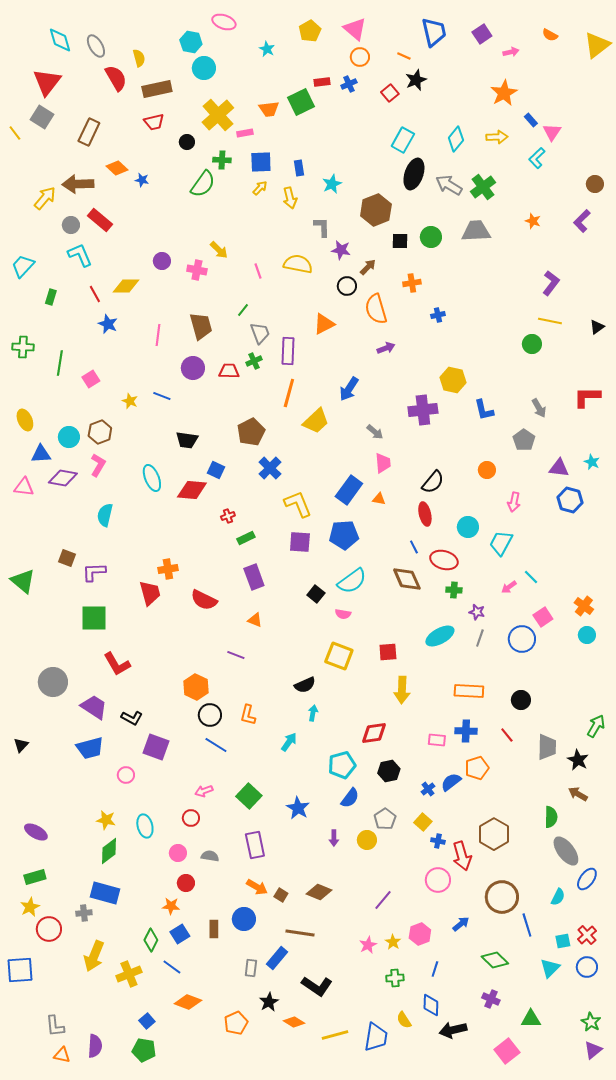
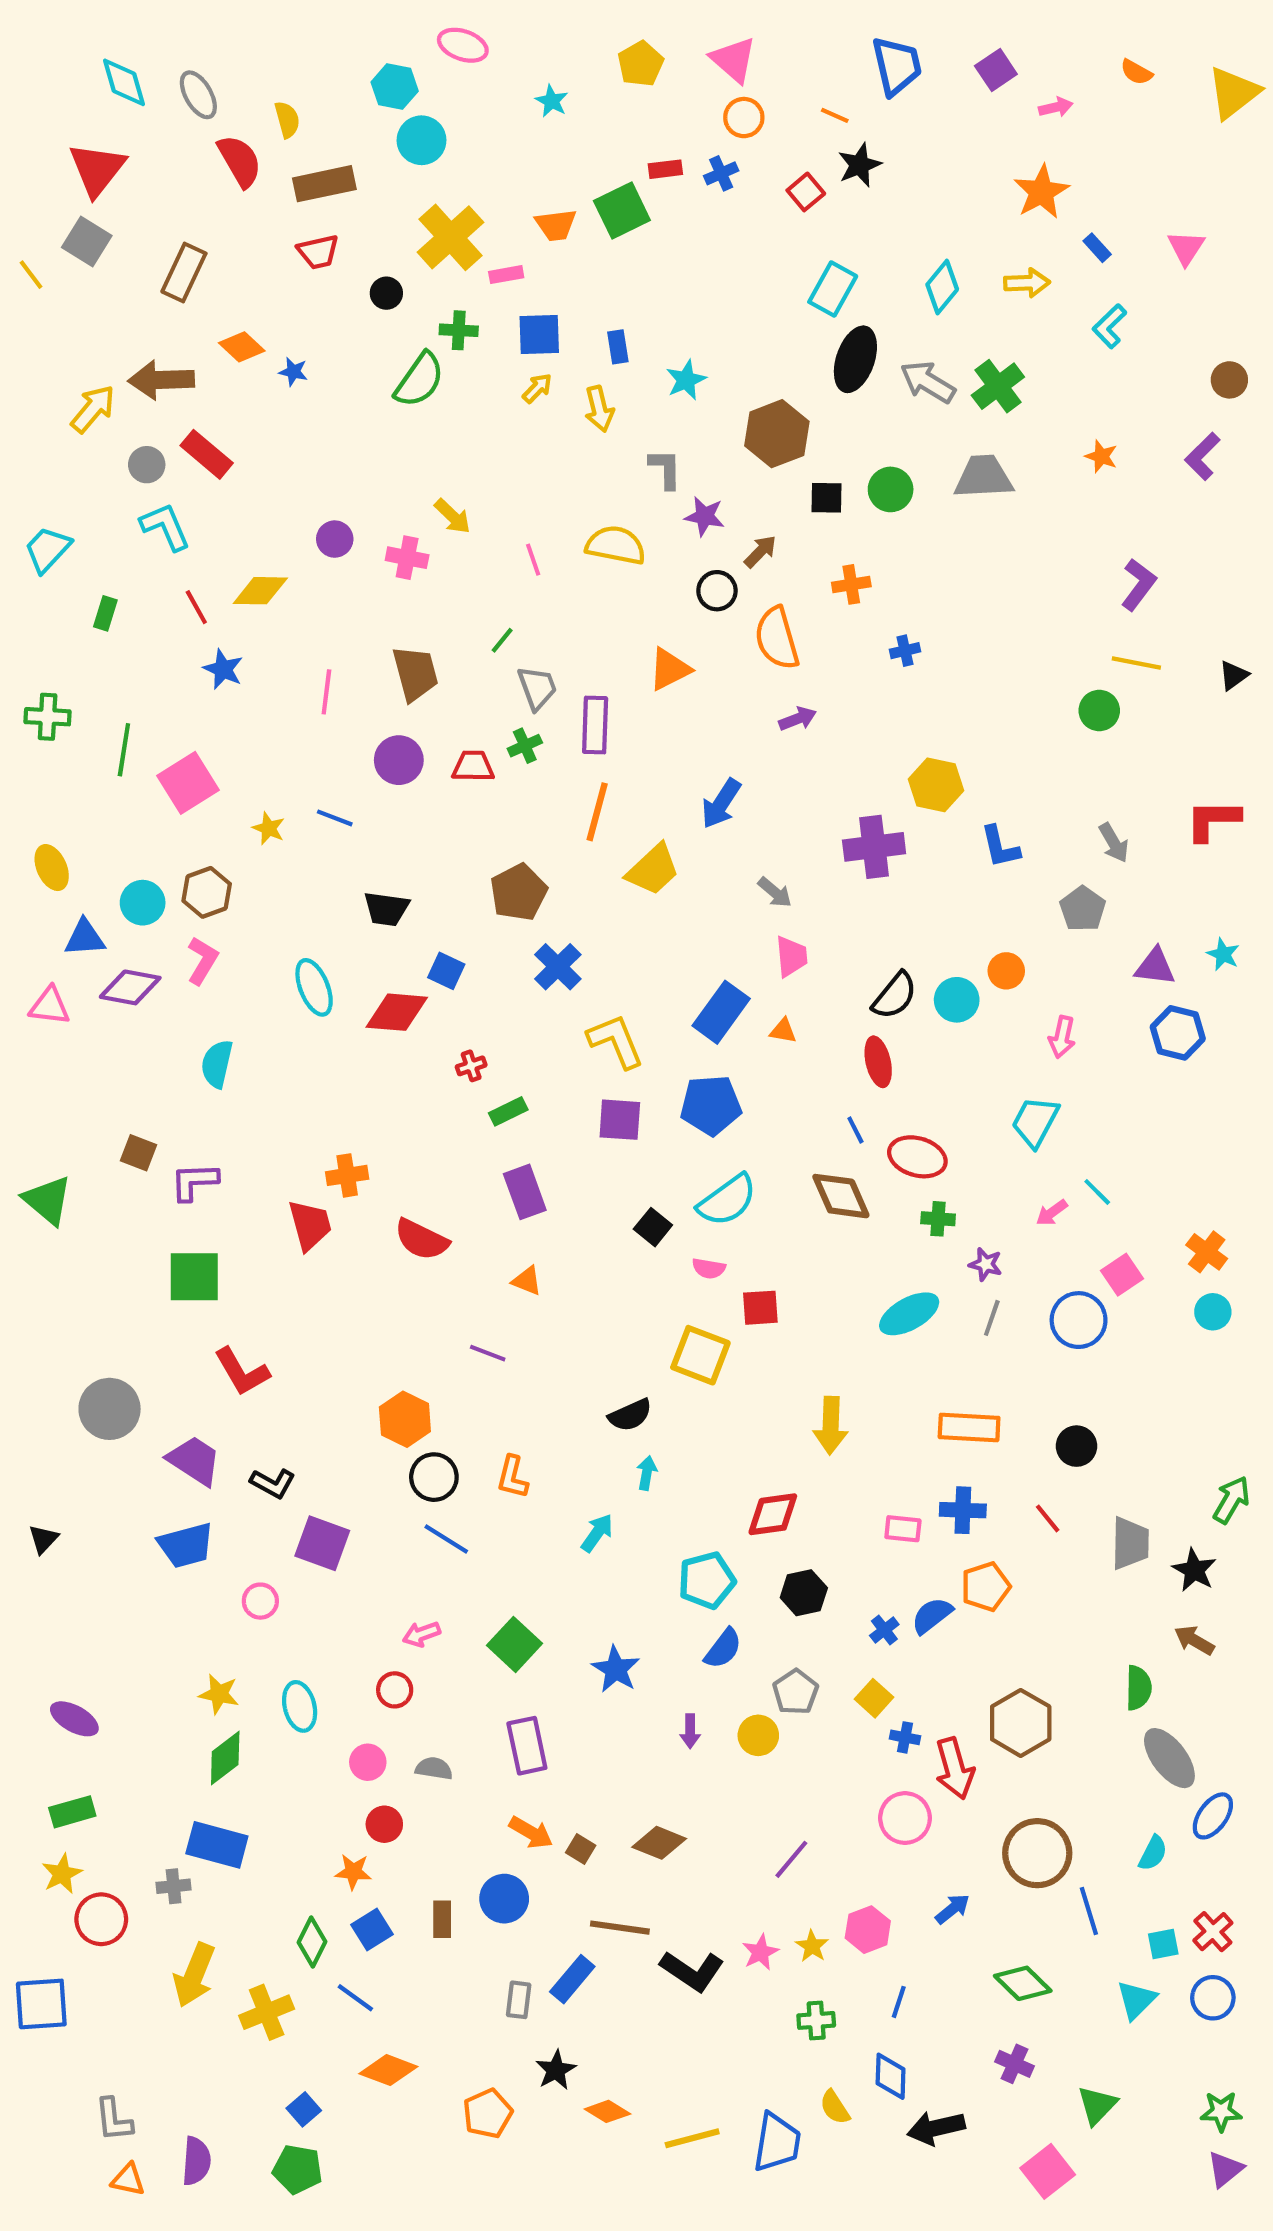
pink triangle: (552, 132) -> (1186, 248), moved
pink square: (91, 379) -> (188, 783), size x1.6
cyan circle: (468, 527) -> (957, 1000), moved
red square: (388, 652) -> (760, 1308), moved
black L-shape: (317, 986) -> (692, 1971), moved
green triangle: (531, 1019) -> (1097, 2105), turned -45
green star: (591, 1022) -> (1221, 2111), turned -30

